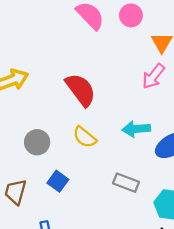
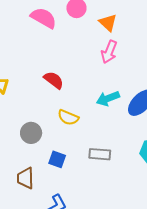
red semicircle: (81, 90) -> (54, 80), size x0.7
gray rectangle: (126, 183) -> (100, 154), moved

